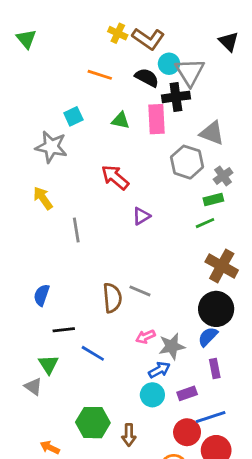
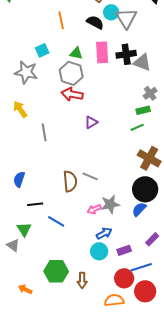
orange line: (100, 75) -> (61, 20), turned 60
black cross: (176, 97) -> (126, 54), moved
gray hexagon: (187, 162) -> (71, 73), moved
red arrow: (115, 177) -> (72, 94), turned -30
gray star: (172, 346) -> (110, 204), moved
purple rectangle: (215, 369) -> (152, 239), moved, turned 56

